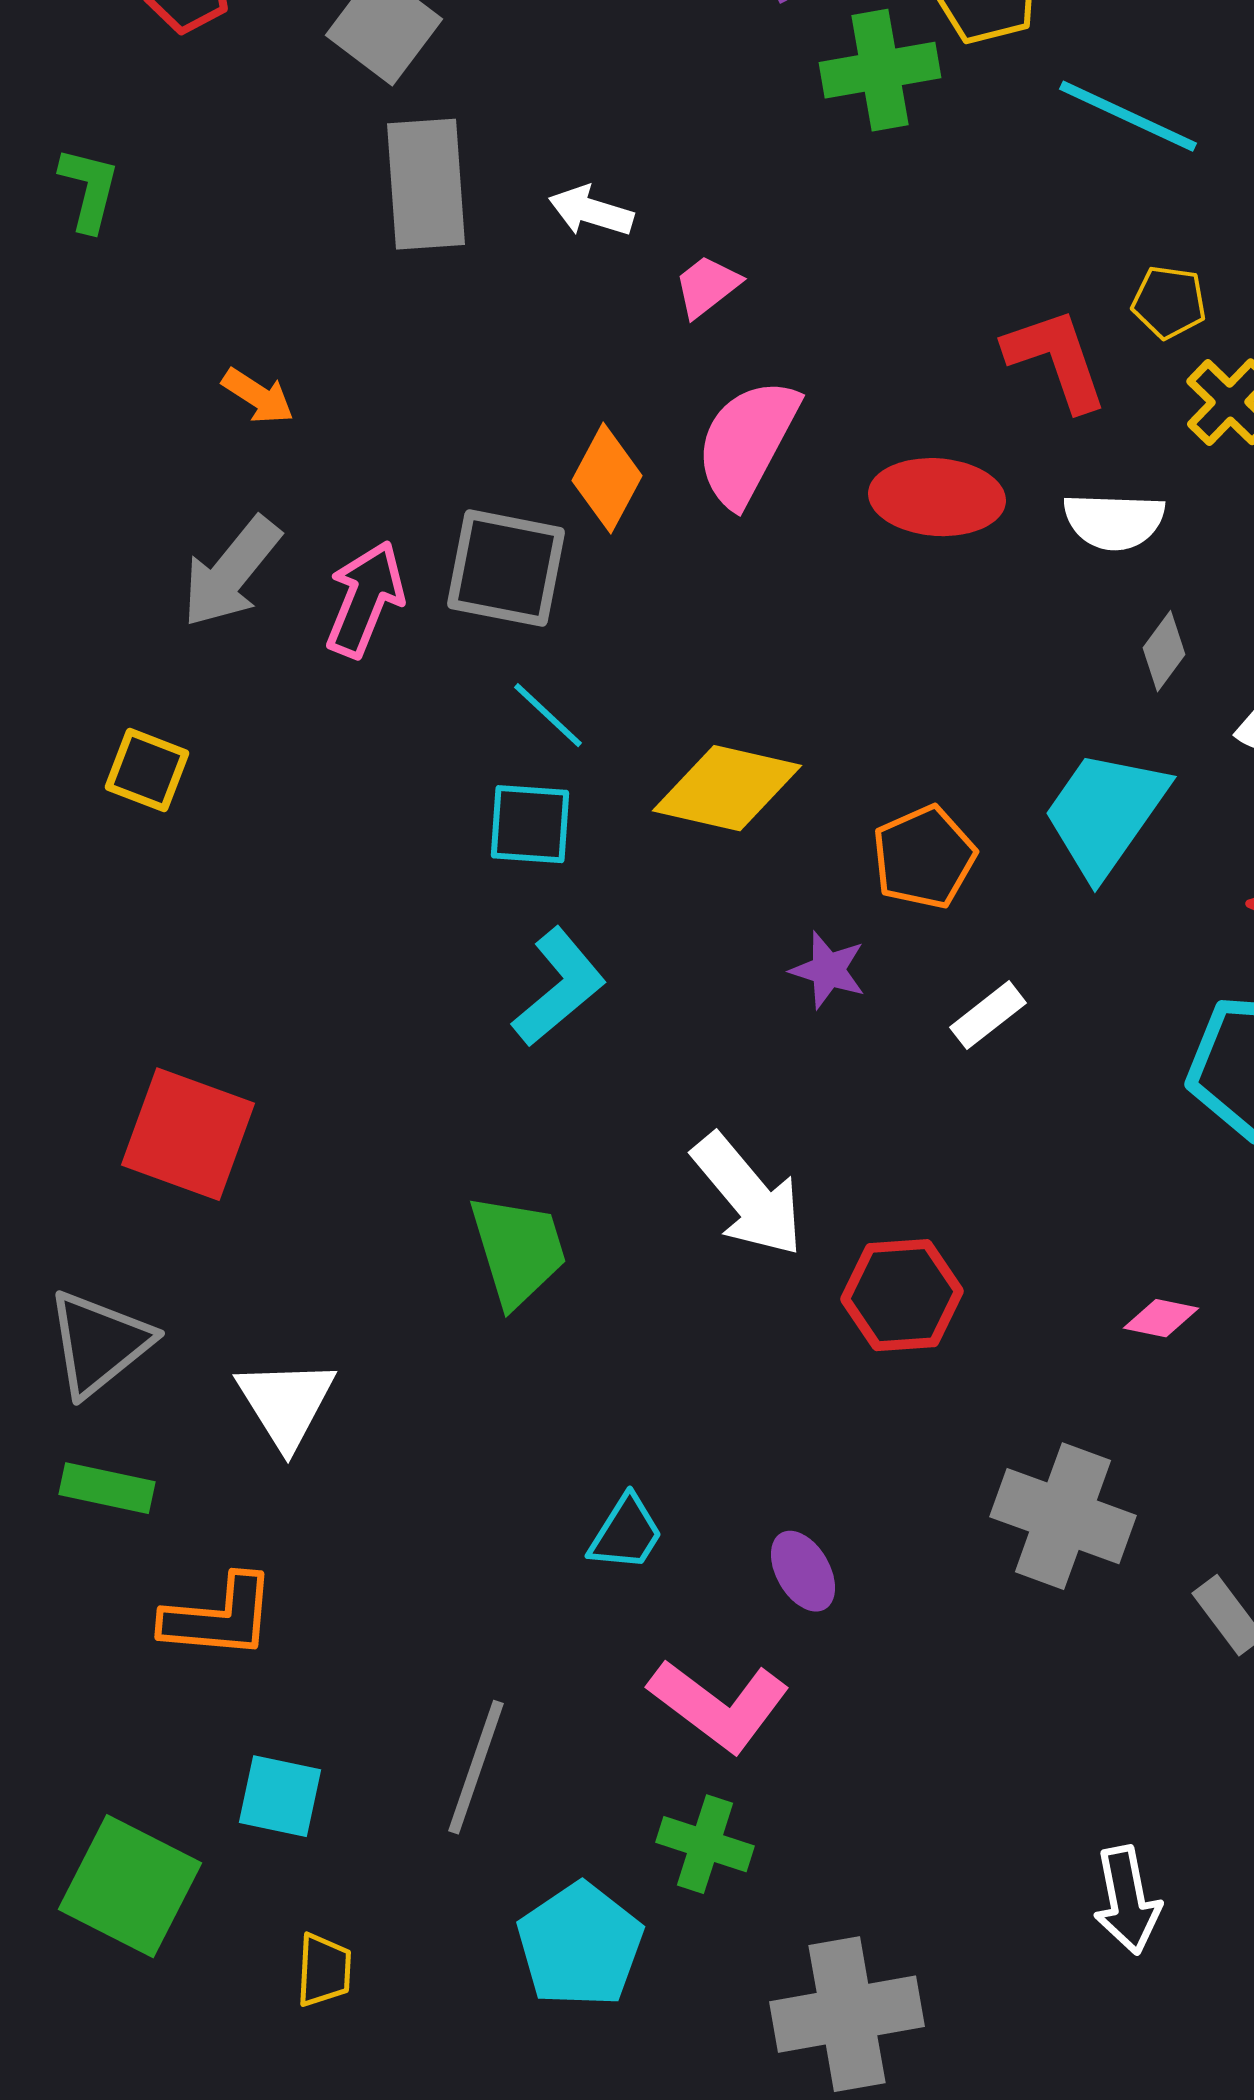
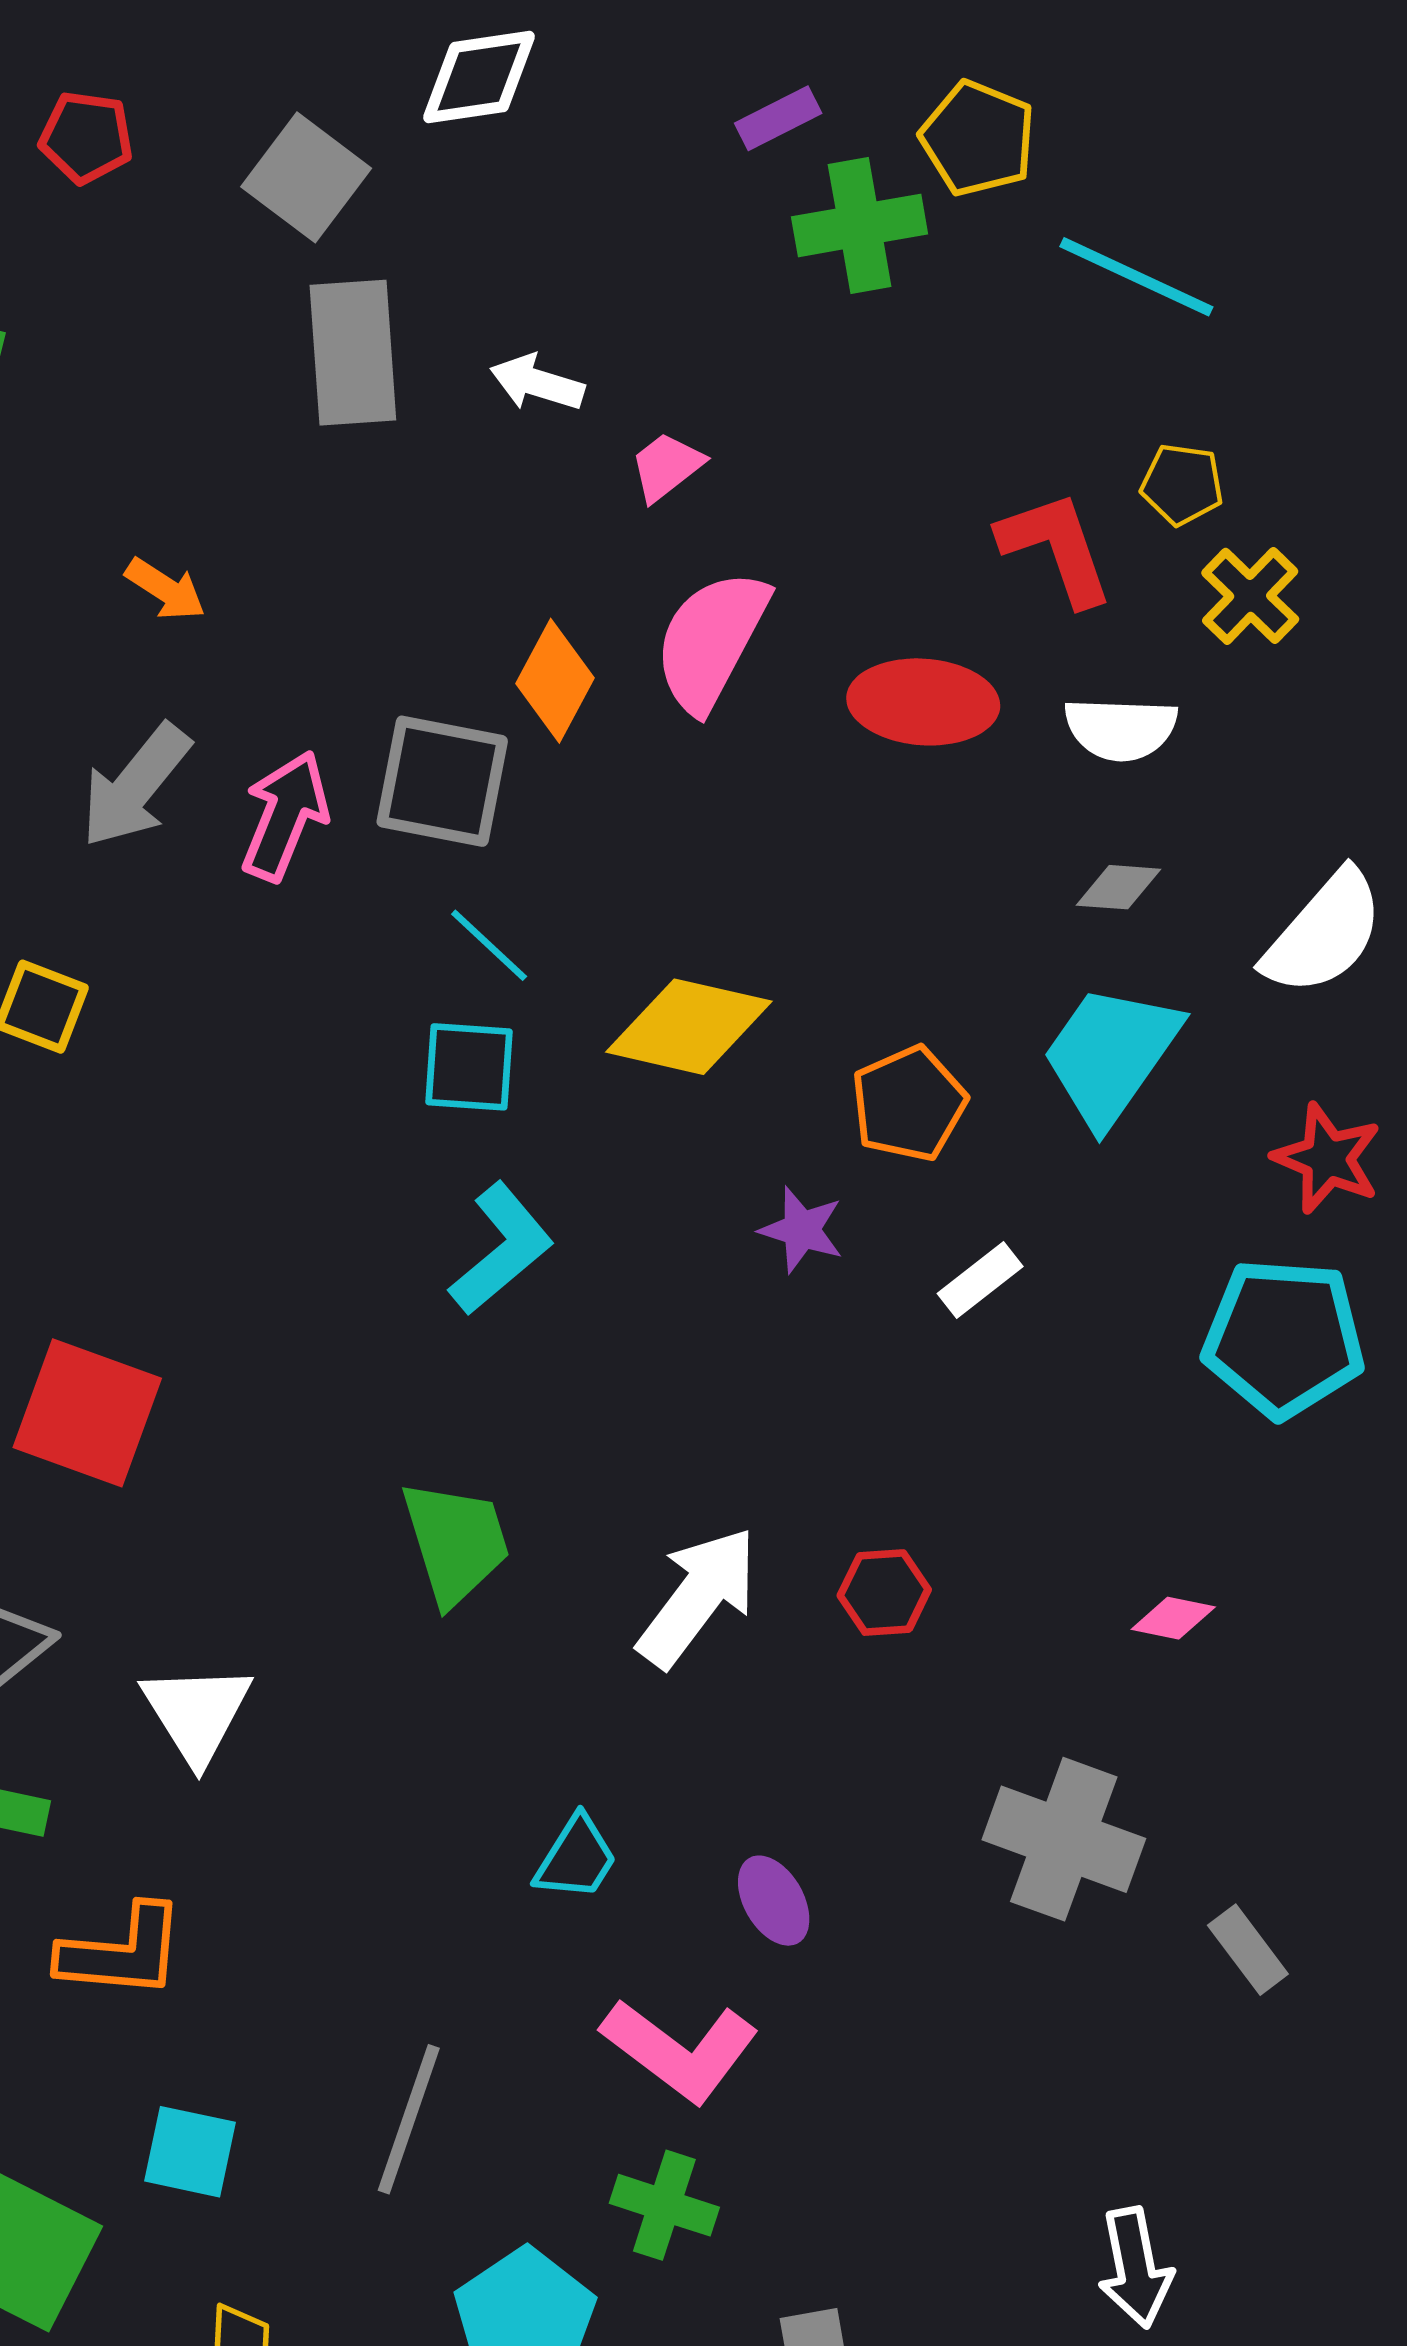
gray diamond: (1164, 651) -> (1119, 887), moved, turned 58
white arrow: (748, 1195) -> (698, 1597), moved, turned -103
red hexagon: (902, 1295) -> (884, 1593), size x0.7

